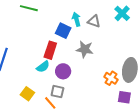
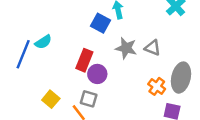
gray triangle: (94, 21) -> (153, 48), moved
red rectangle: (50, 50) -> (84, 60), moved
cyan semicircle: (43, 67) -> (43, 42), moved

